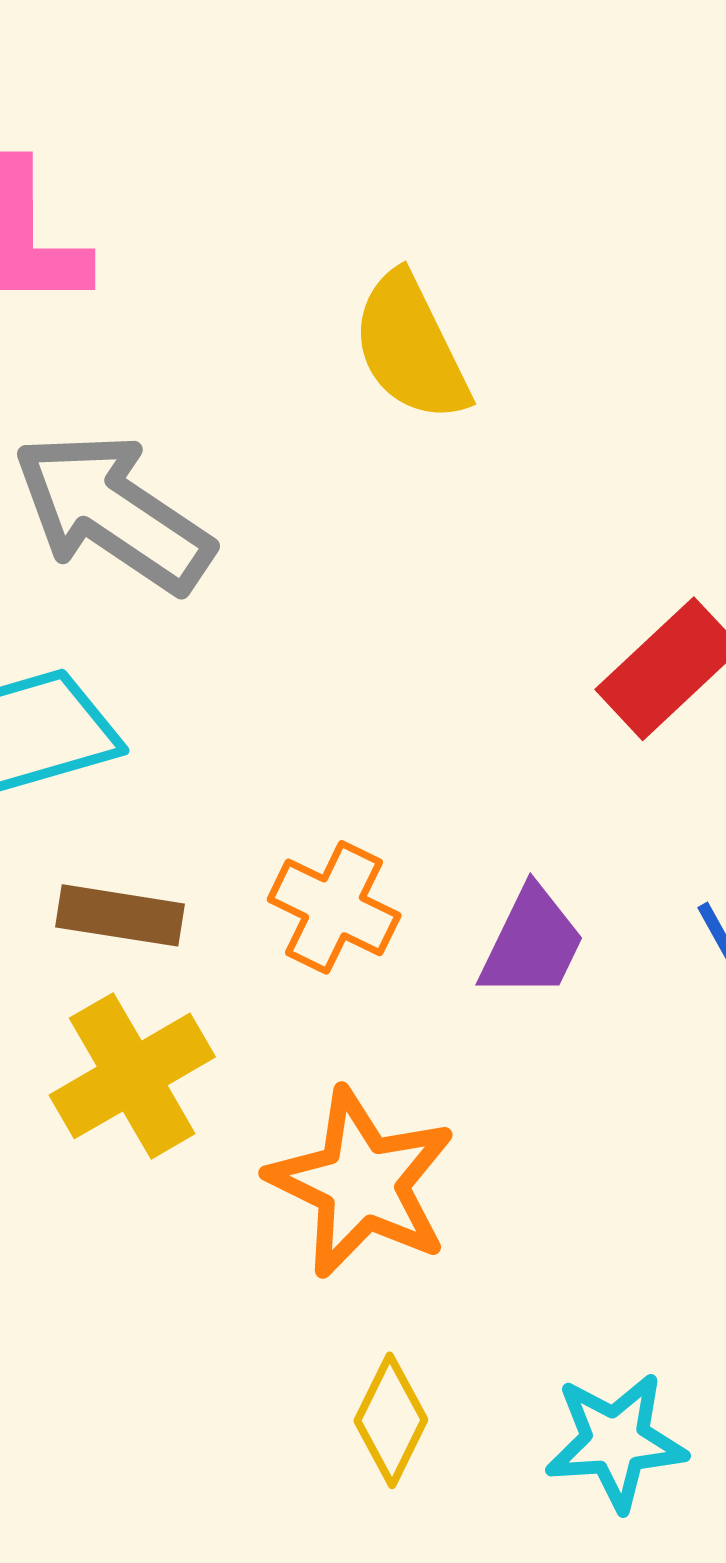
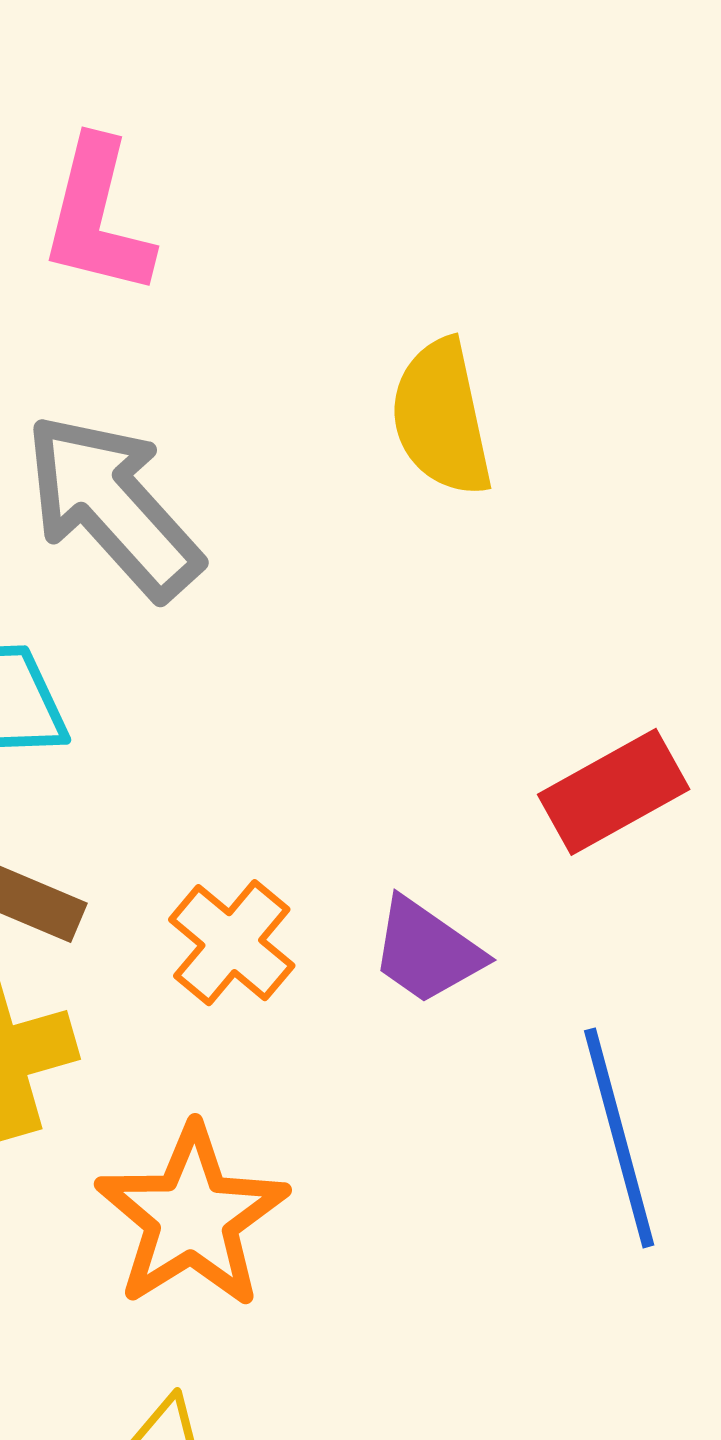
purple trapezoid: (532, 943) -> (427, 951), moved, turned 85

